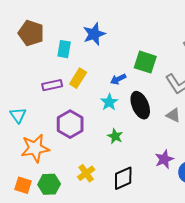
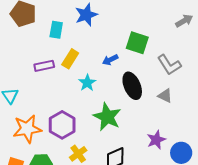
cyan star: (109, 102) -> (87, 83), moved
purple hexagon: (70, 124) -> (62, 125), moved
green star: (115, 136) -> (107, 117), size x1.8

